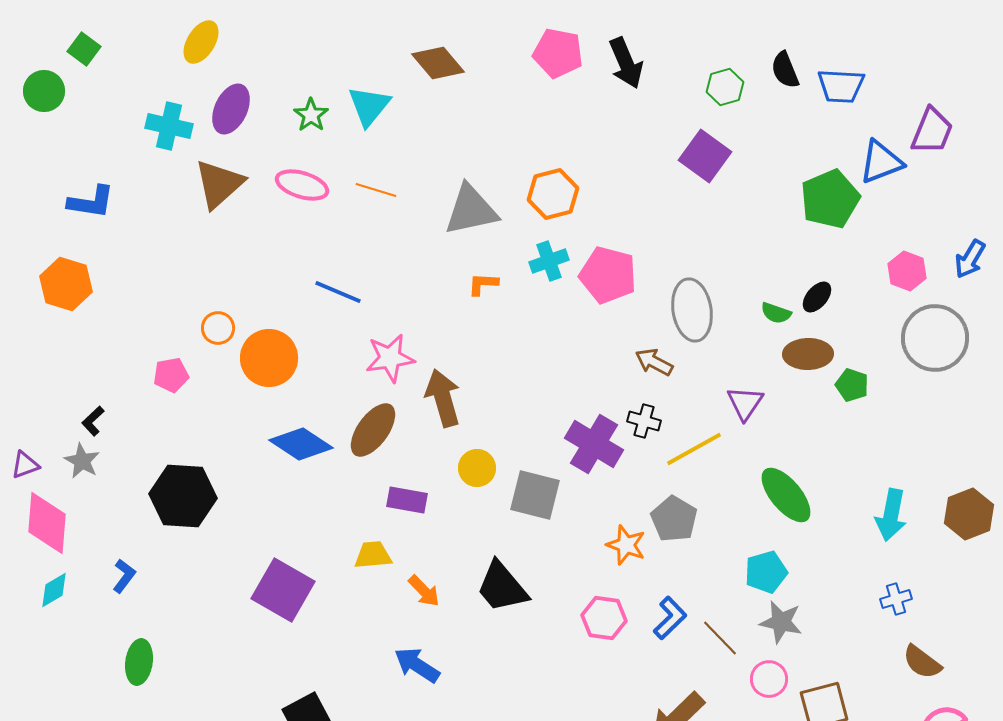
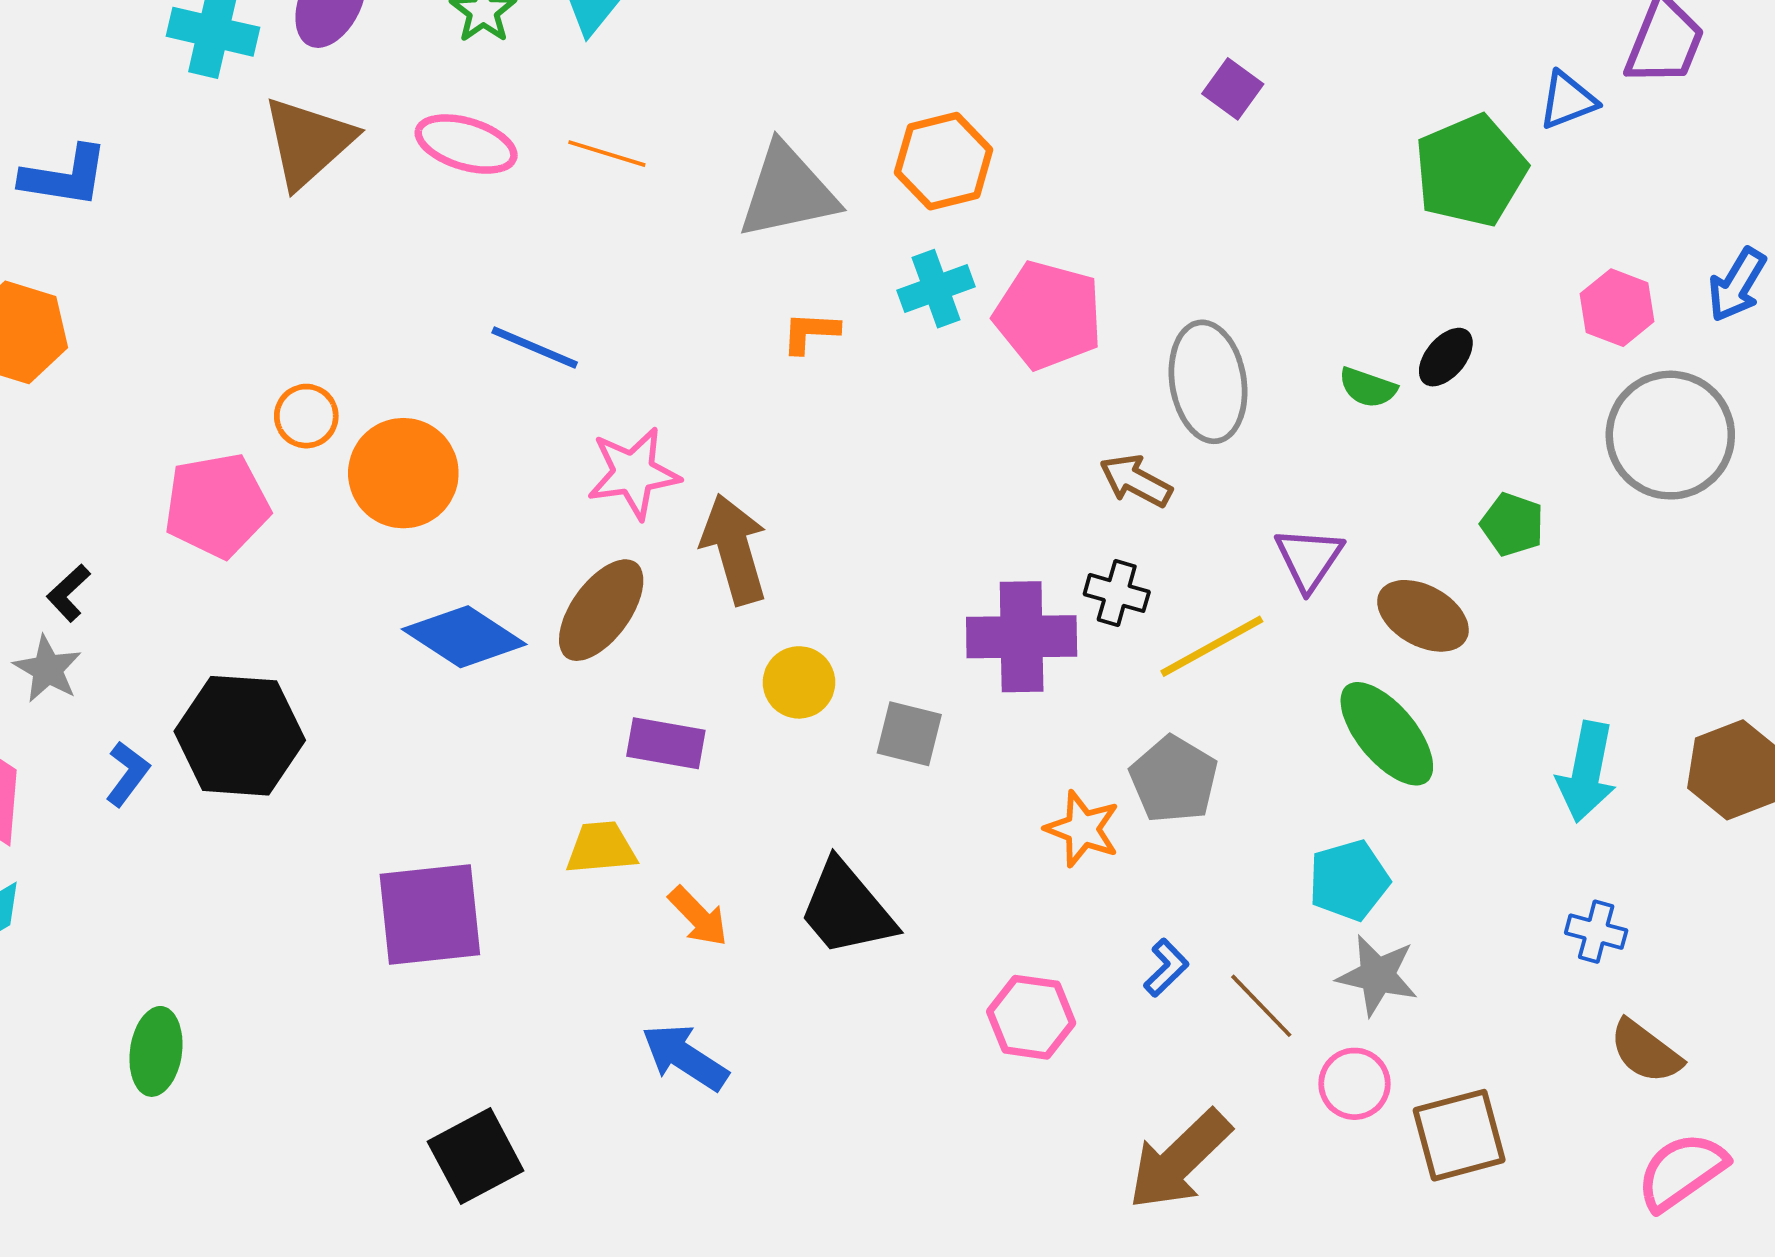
purple square: (705, 156) -> (1233, 89), size x0.6
blue triangle: (881, 162) -> (1568, 100), size x0.7
brown ellipse: (808, 354) -> (1423, 616), moved, turned 30
pink pentagon: (171, 375) -> (217, 505), size x1.6
purple cross: (594, 444) -> (1022, 637), turned -32
gray square: (535, 495) -> (909, 734), size x0.7
blue L-shape: (124, 576) -> (127, 774), moved
purple square: (283, 590) -> (430, 914), turned -36
blue cross: (896, 599) -> (1596, 932), turned 32
pink hexagon: (604, 618) -> (1031, 1017), moved
blue L-shape: (670, 618) -> (1166, 968), size x0.7

